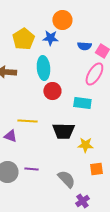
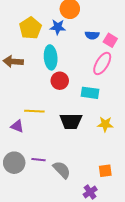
yellow star: (85, 145) -> (105, 124), moved
orange square: (96, 169) -> (105, 171), moved
gray semicircle: (66, 179) -> (62, 170), moved

